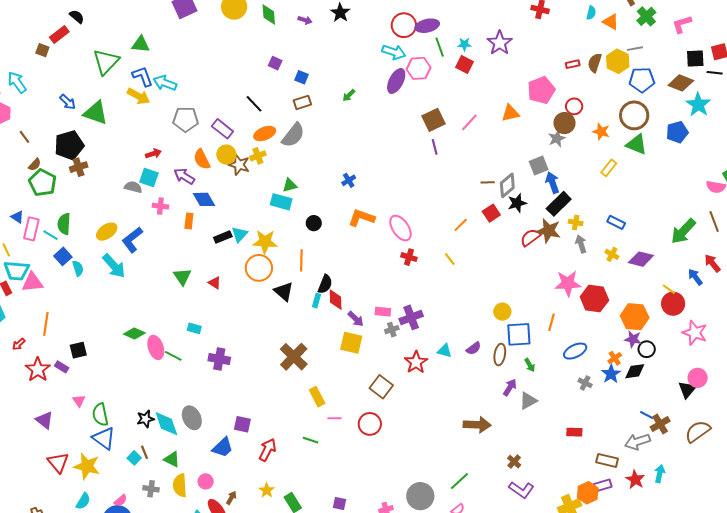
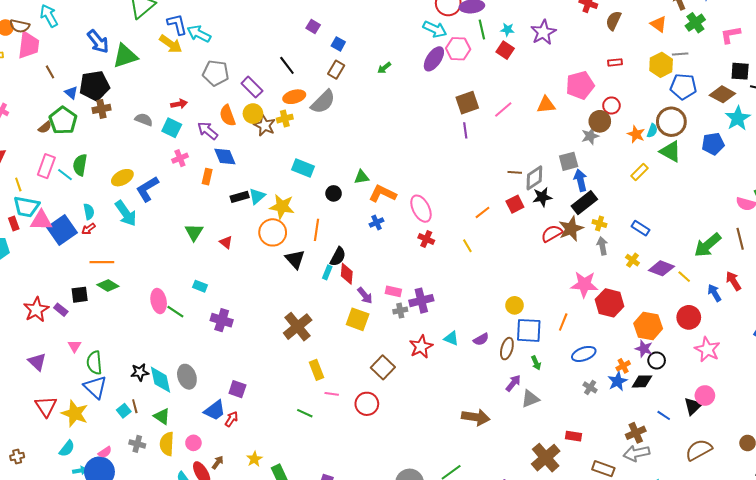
cyan semicircle: (591, 13) -> (652, 131), moved
brown semicircle: (595, 63) -> (613, 21), moved
blue arrow: (68, 102) -> (98, 42), size x1.4
brown rectangle: (302, 102) -> (336, 70), turned -48
green triangle: (96, 113) -> (125, 56), turned -44
brown semicircle: (35, 165) -> (45, 127), moved
blue cross: (349, 180) -> (377, 223), moved
green triangle: (290, 185) -> (362, 177), moved
gray semicircle: (133, 187) -> (144, 120), moved
pink cross: (160, 206) -> (180, 158), turned -35
blue triangle: (17, 217) -> (71, 93), moved
brown star: (549, 231) -> (571, 229), turned 30
blue square: (63, 256) -> (62, 230), moved, size x1.6
yellow line: (669, 289) -> (684, 277), moved
orange line: (46, 324) -> (102, 262), moved, turned 75
green diamond: (134, 334) -> (108, 286), moved
red arrow: (19, 344) -> (88, 229), moved
blue line: (647, 415) -> (664, 415), moved
brown cross: (660, 424) -> (636, 433), moved
red arrow: (268, 450) -> (231, 419), moved, size x0.7
brown cross: (514, 462) -> (546, 458), moved, size x2.0

